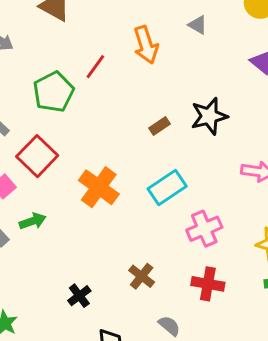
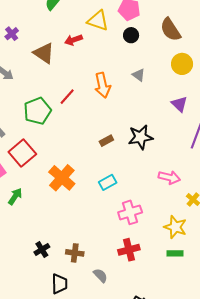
cyan rectangle: (167, 187) -> (108, 182), size x0.7
green arrow: (33, 221) -> (15, 196), turned -42
brown cross: (142, 276) -> (75, 253), moved, turned -36
red cross: (208, 284) -> (129, 250), turned -30

